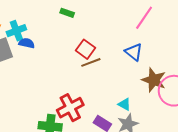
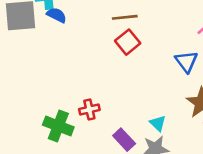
brown line: (91, 62) -> (125, 17), moved
red cross: (70, 108) -> (89, 110), size x0.6

